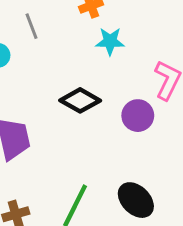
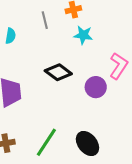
gray line: (32, 26) -> (45, 20), moved

